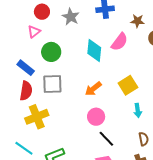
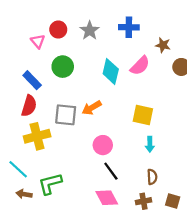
red circle: (42, 12) -> (58, 30), moved
pink triangle: (34, 32) -> (38, 41), moved, turned -40
gray square: (52, 84) -> (66, 115), moved
yellow square: (128, 85) -> (143, 115), turned 36
orange arrow: (93, 89) -> (92, 108), moved

